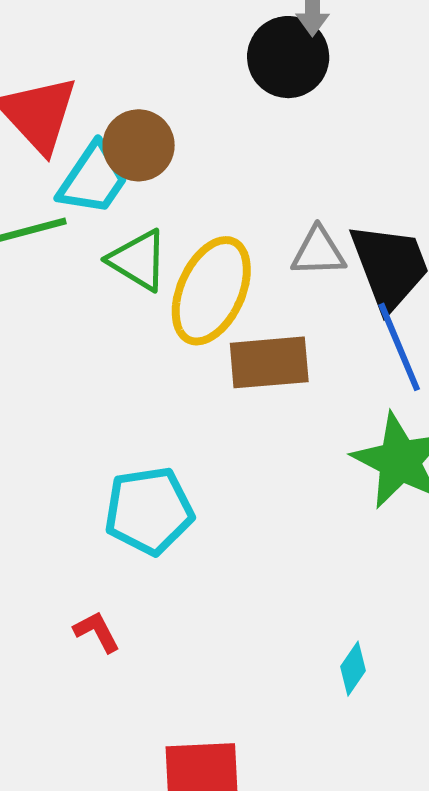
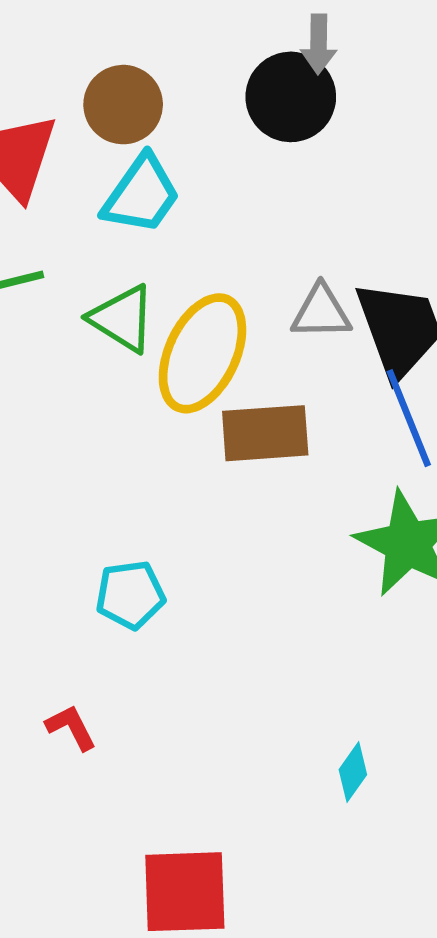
brown circle: (139, 145) -> (123, 105), moved
cyan trapezoid: (93, 179) -> (141, 195), moved
cyan pentagon: (149, 511) -> (130, 595), size x0.7

